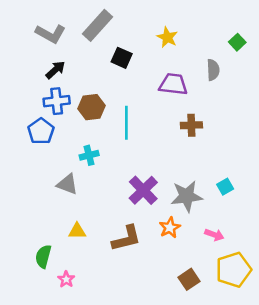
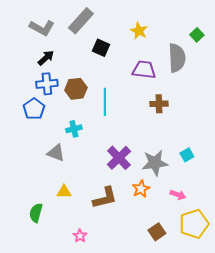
gray semicircle: (213, 70) -> (177, 58), size x1.6
pink star: (66, 279) -> (80, 236), moved

